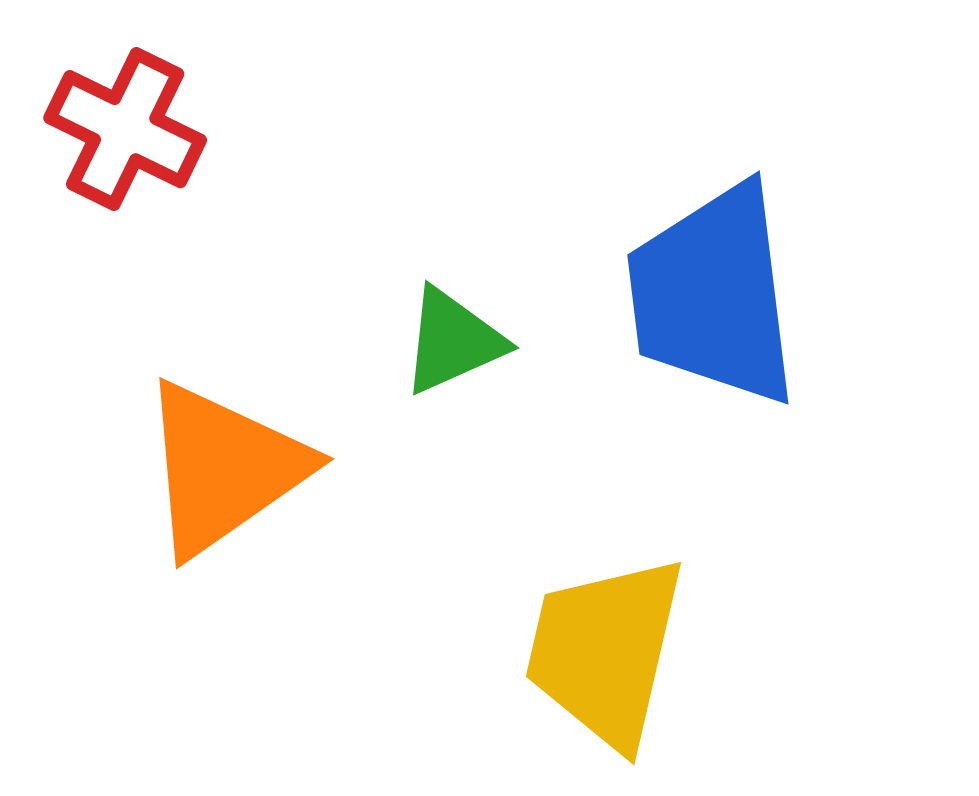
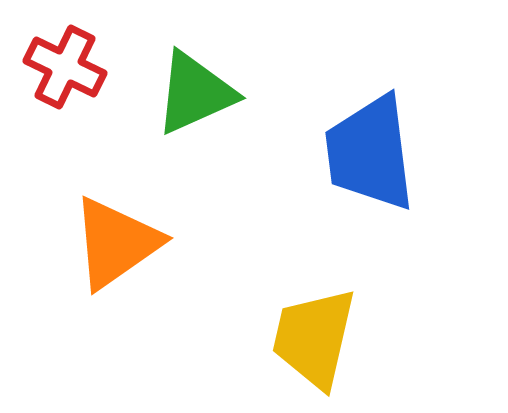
green triangle: (453, 341) -> (195, 93), moved, size x1.5

